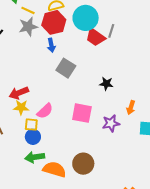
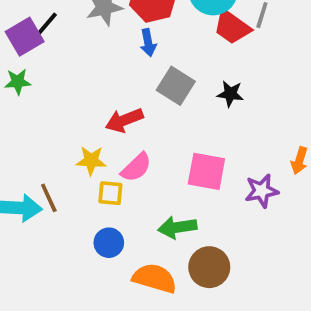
black star: (106, 84) -> (230, 94), moved
red arrow: (19, 93) -> (124, 120), moved
blue circle: (33, 137) -> (109, 243), moved
green arrow: (35, 157) -> (177, 227), moved

